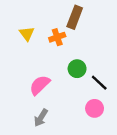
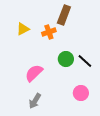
yellow triangle: (27, 34) -> (23, 29), turned 40
black line: (99, 83) -> (85, 61), moved

